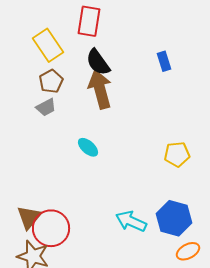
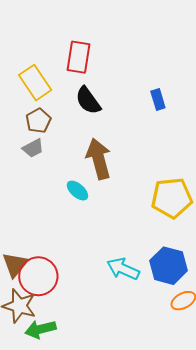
brown arrow: (100, 89) -> (99, 159), moved
yellow pentagon: (177, 154) -> (172, 198), size x1.5

